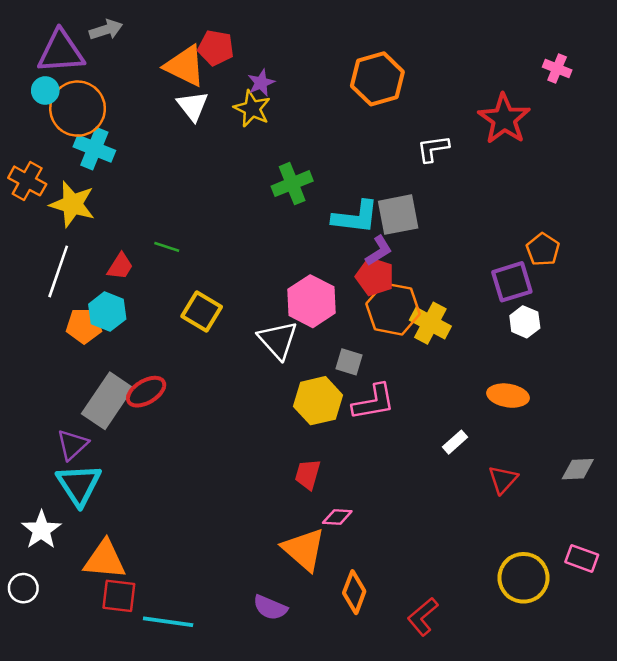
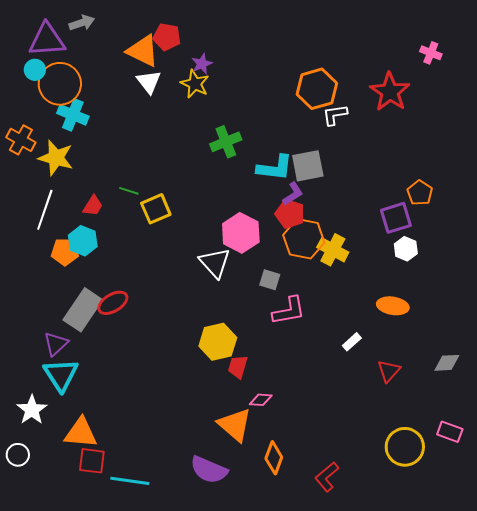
orange hexagon: (377, 79) -> (317, 89), moved
yellow square: (202, 312) -> (156, 209), moved, turned 36
yellow hexagon: (318, 401) -> (218, 342), moved
purple semicircle: (270, 608) -> (209, 470), size x1.4

